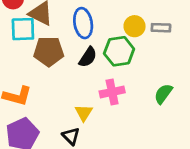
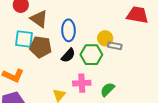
gray rectangle: (161, 28) -> (115, 46), moved
cyan square: (23, 29) -> (24, 39), moved
green semicircle: (163, 94) -> (107, 89), moved

